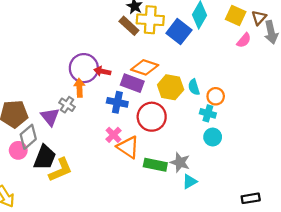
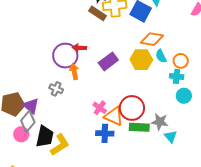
orange diamond: (145, 67) -> (152, 39), moved
red arrow: (102, 71) -> (79, 48), moved
purple rectangle: (132, 83) -> (108, 61), turned -48
orange arrow: (79, 88) -> (74, 72), moved
blue cross: (117, 102) -> (105, 133), moved
purple triangle: (50, 117) -> (31, 106), moved
red circle: (152, 117) -> (132, 108), moved
cyan triangle: (190, 181) -> (171, 137), turned -32

